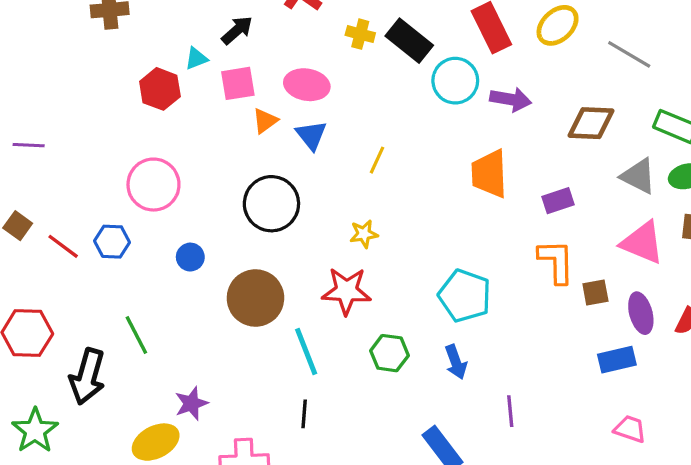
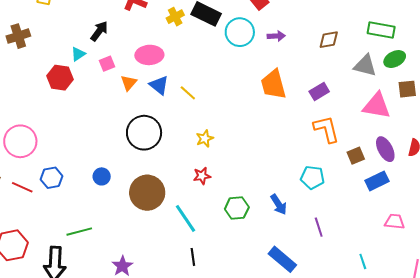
yellow cross: (360, 34) -> (175, 17), turned -30
pink square: (238, 83) -> (107, 64), size x0.7
purple arrow: (511, 99) -> (276, 36), size x0.7
brown diamond: (591, 123) -> (329, 40), size x0.7
yellow line: (377, 160) -> (188, 93), moved, turned -60
pink circle: (153, 185) -> (20, 141), moved
red star: (346, 291) -> (202, 176), size x0.6
brown square: (595, 293) -> (356, 156), moved
cyan pentagon: (465, 296) -> (312, 177), moved, size x0.7
green line: (136, 335) -> (79, 232), turned -65

